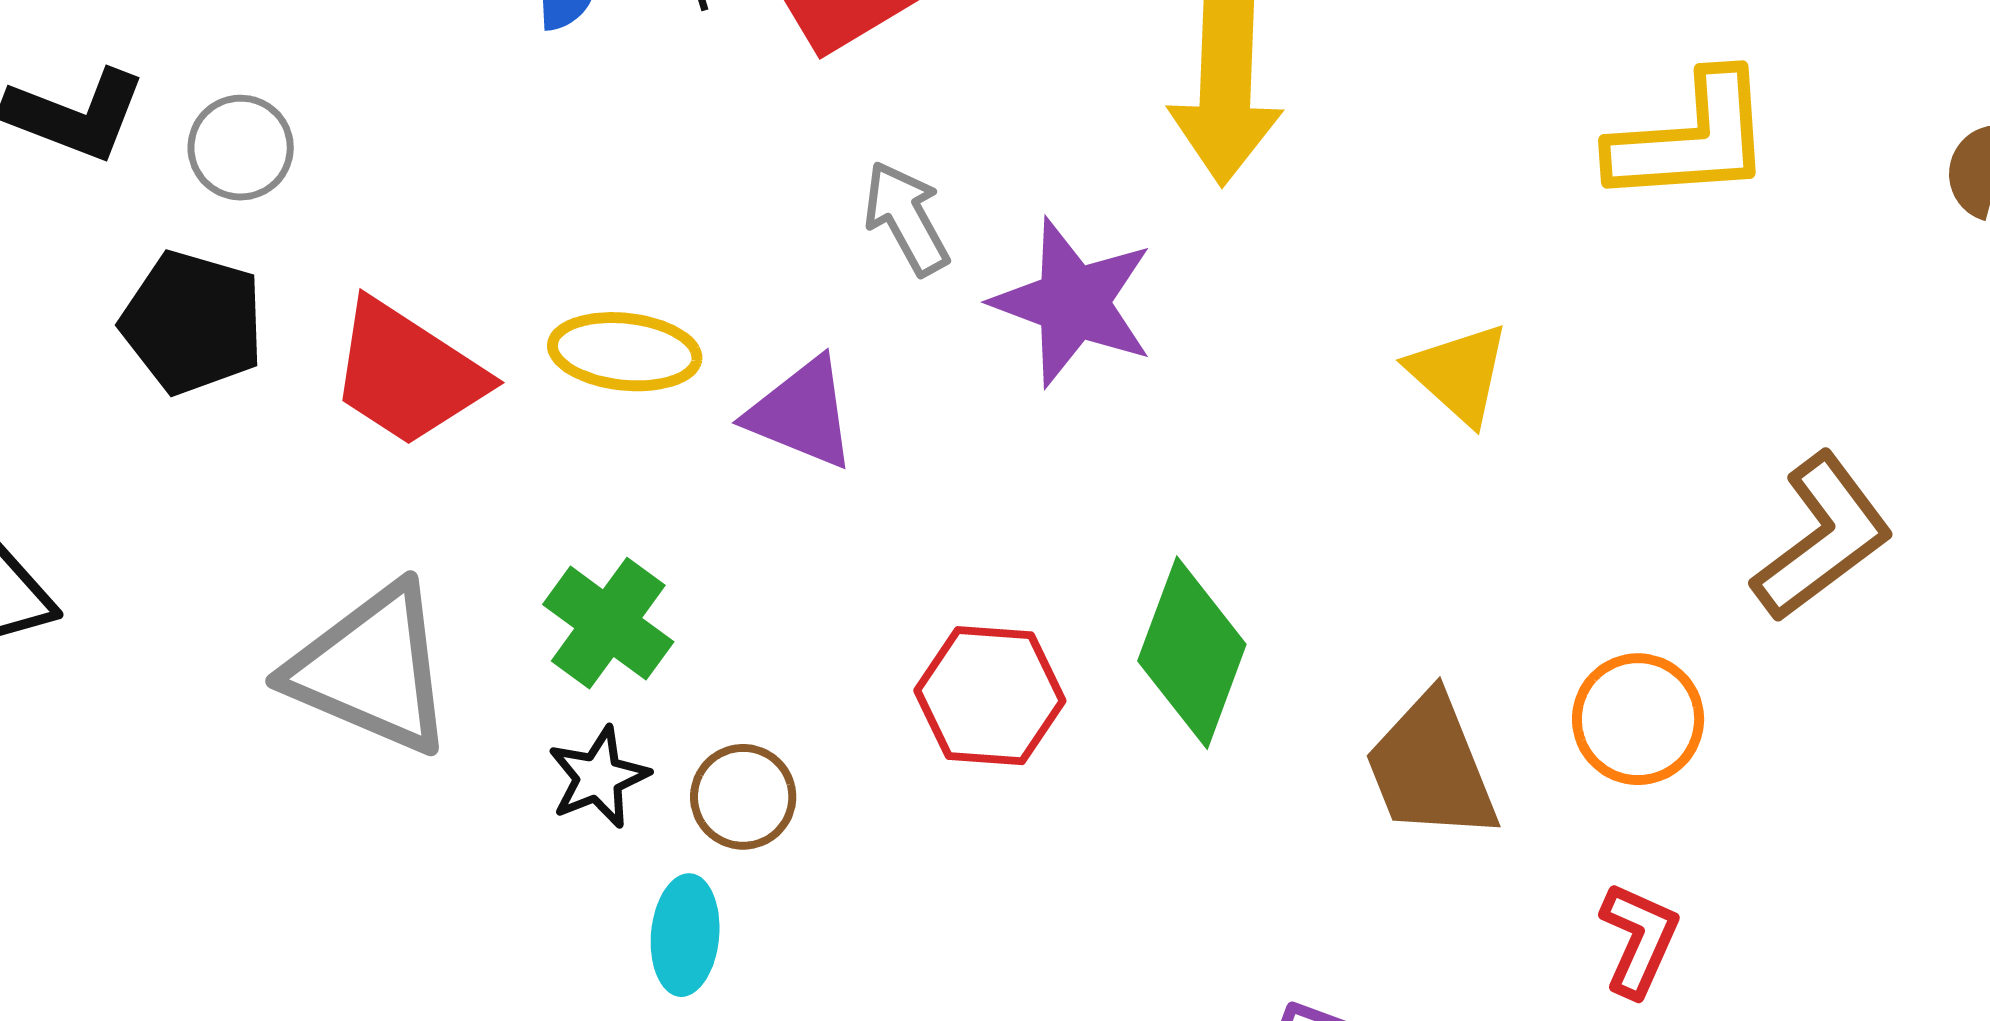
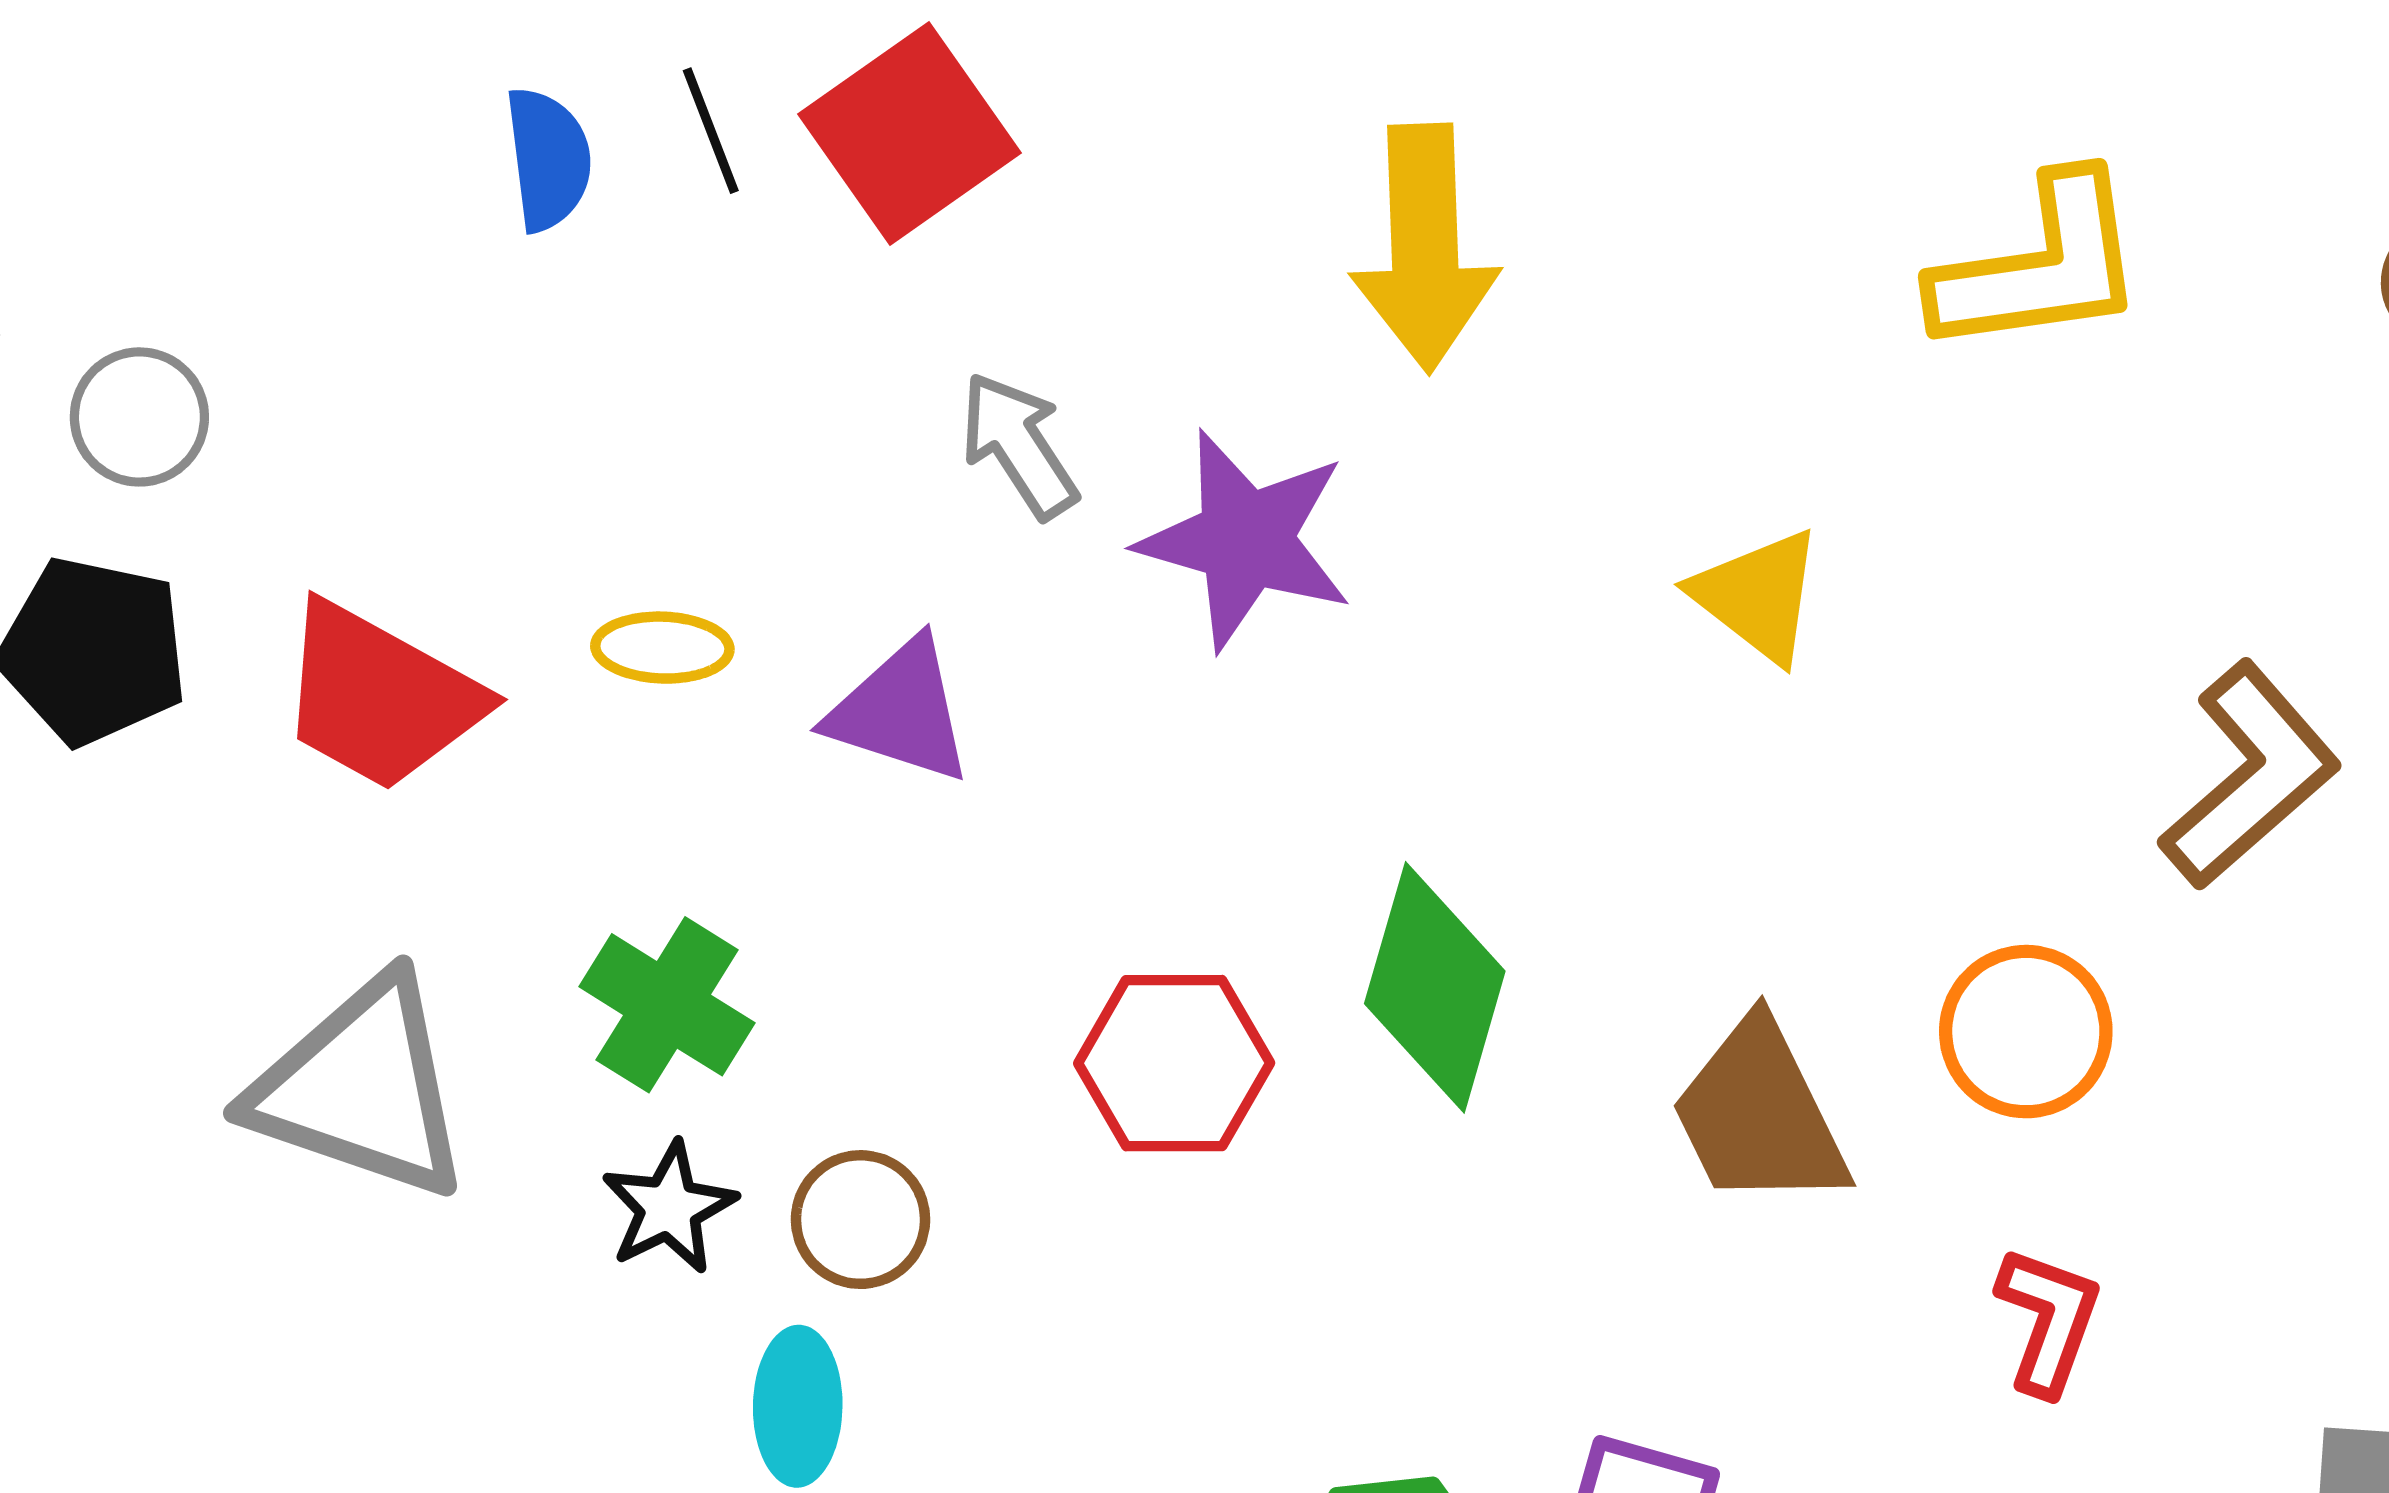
yellow ellipse: (625, 352) -> (662, 648), size x0.7

